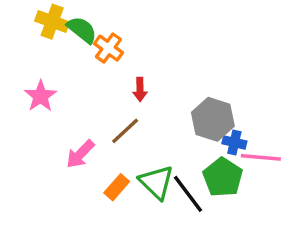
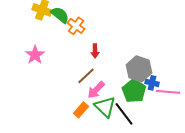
pink arrow: (80, 154) -> (96, 90), moved
green pentagon: (223, 177) -> (134, 91), moved

